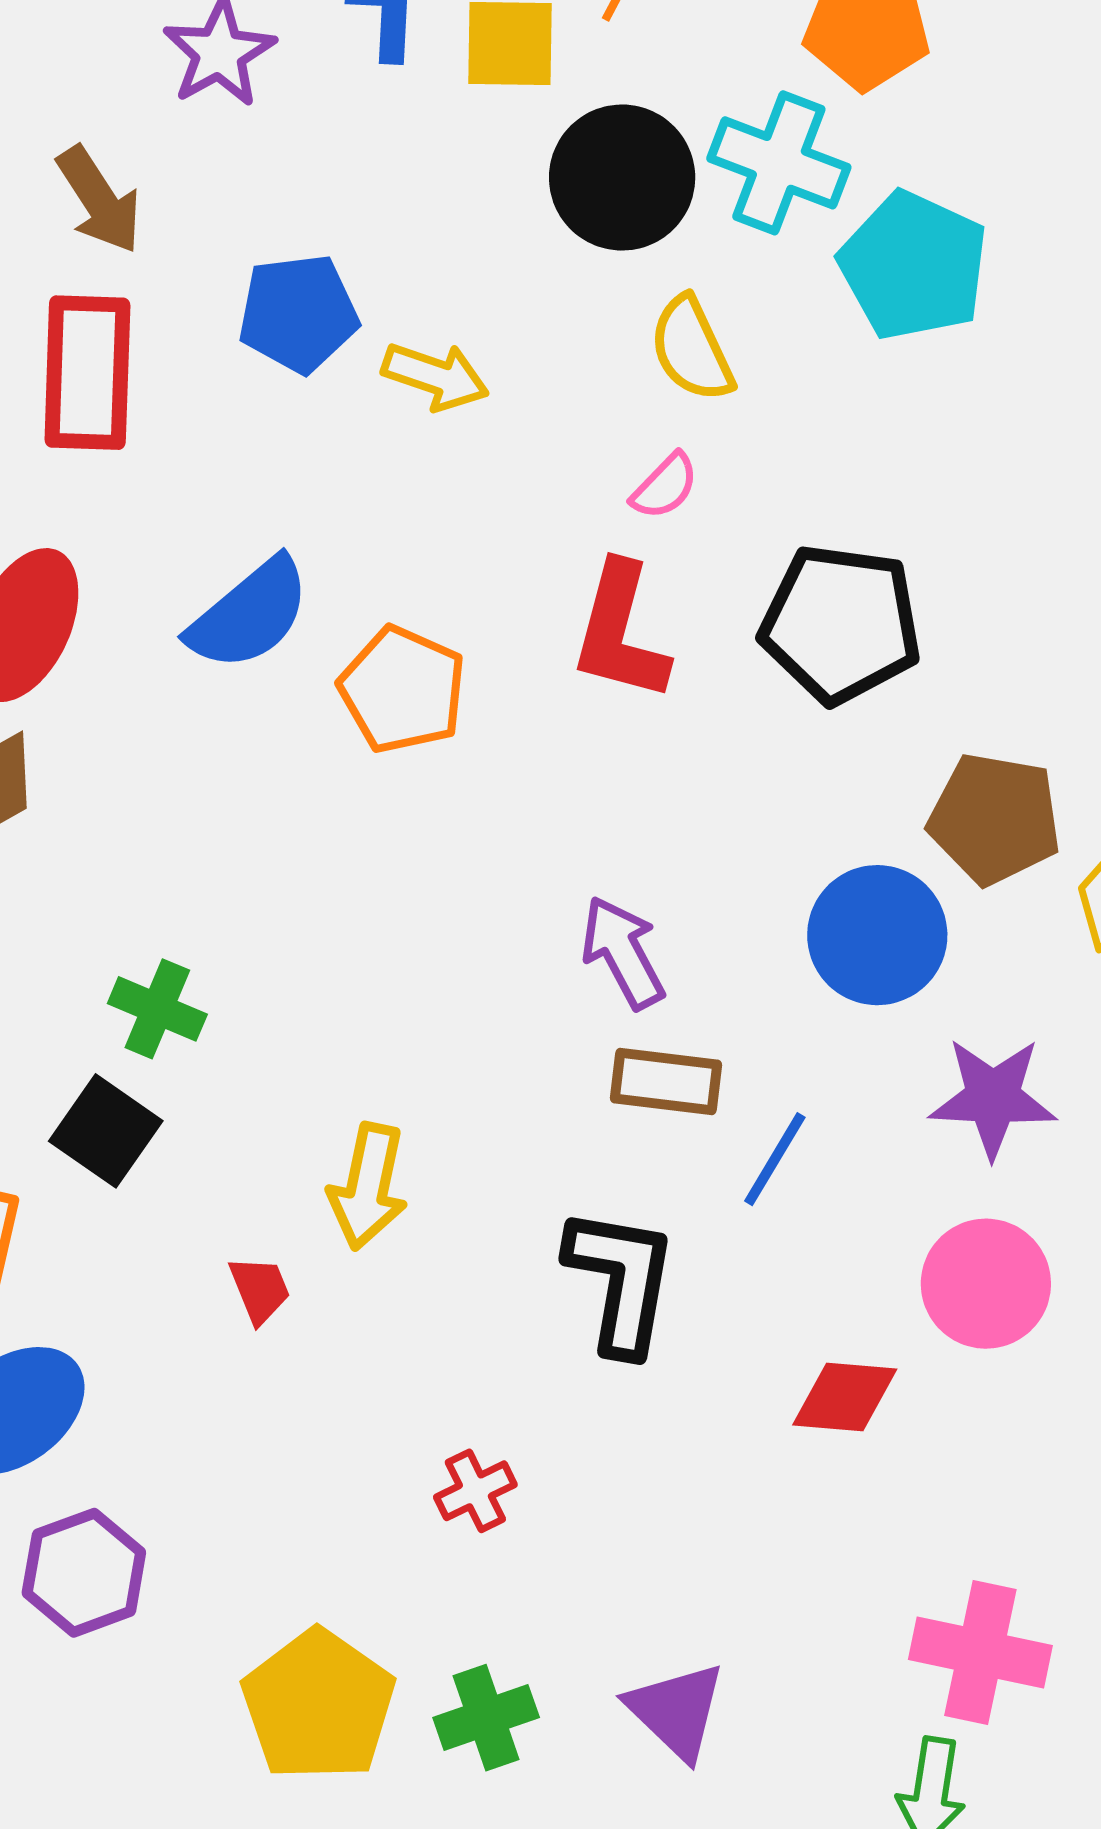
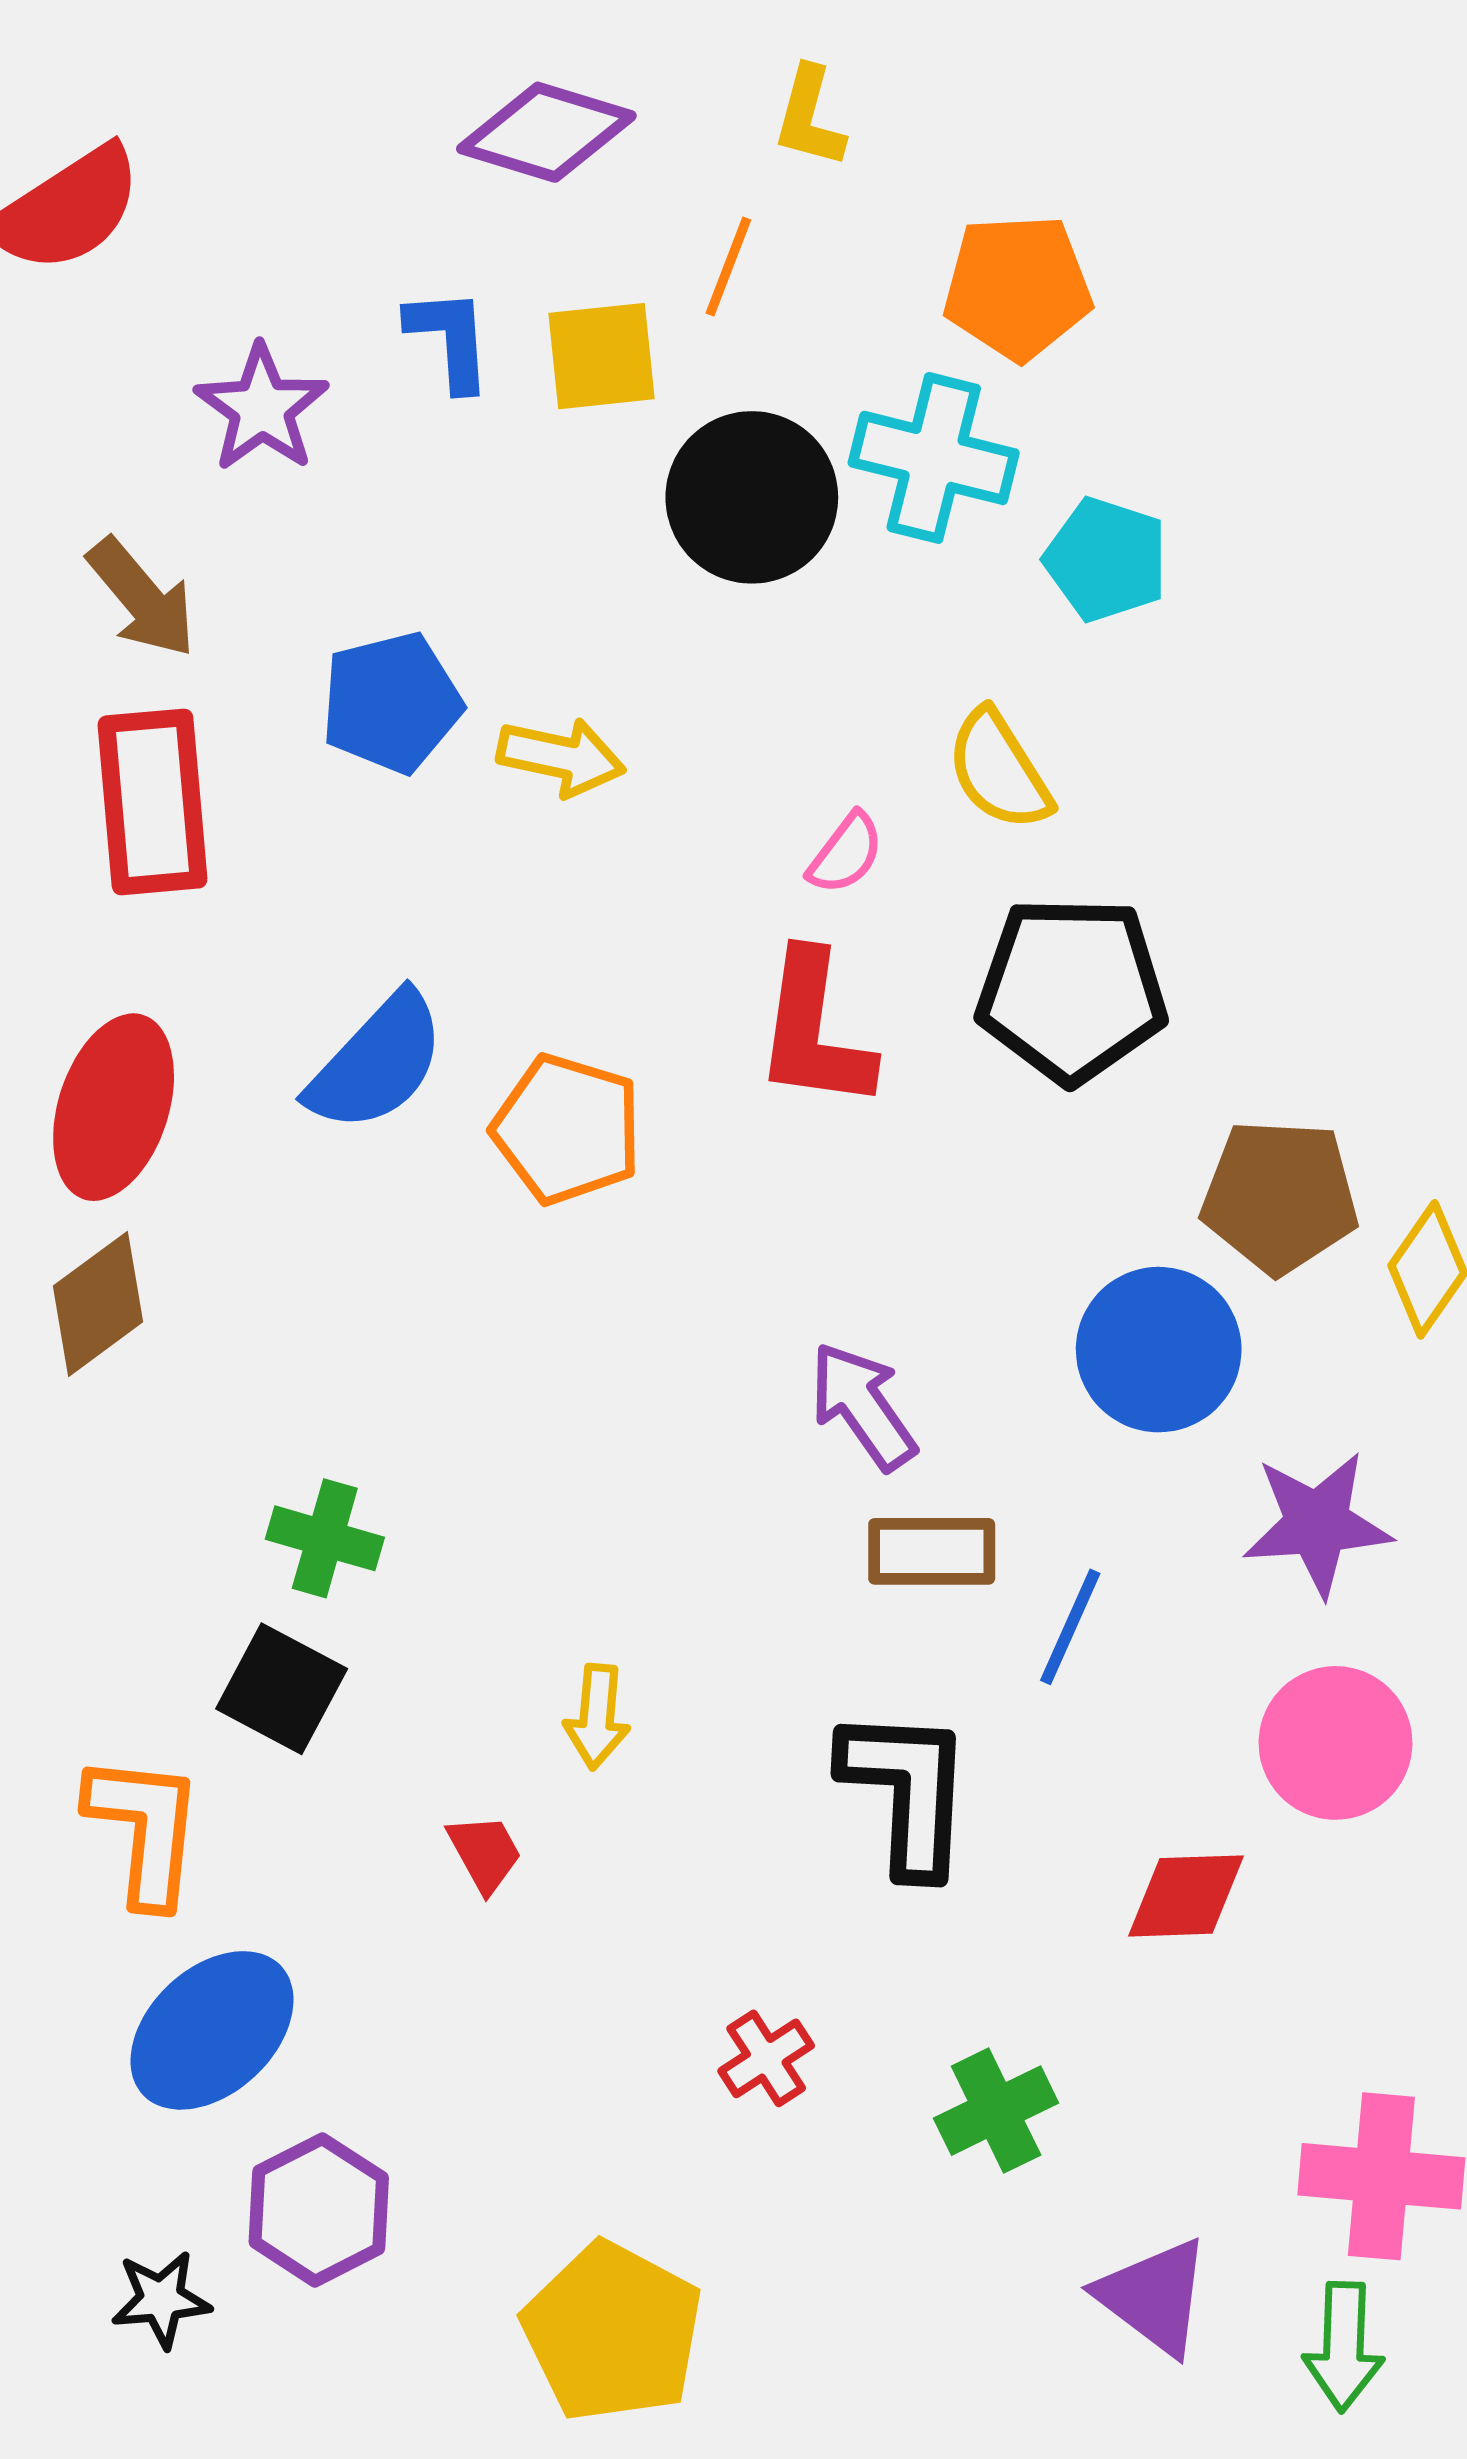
cyan pentagon: (914, 266) -> (1106, 559), size x0.7
yellow semicircle: (692, 349) -> (999, 770), moved
yellow arrow: (368, 1187) -> (597, 1717), size x0.7
purple triangle: (676, 1711) -> (1154, 2297), moved
green cross: (486, 1718) -> (996, 2111), moved

